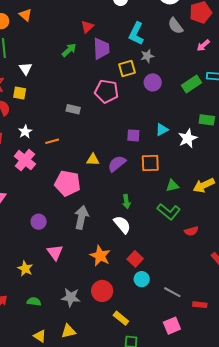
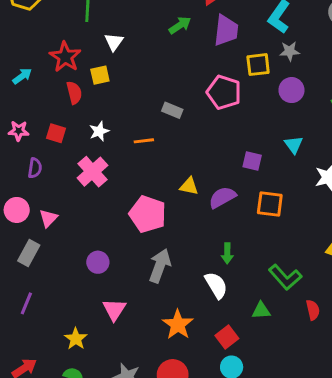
yellow square: (20, 93) -> (100, 75), turned -32
cyan triangle: (162, 130) -> (294, 145), moved, turned -48
orange line: (52, 141) -> (144, 141), moved
green triangle: (172, 186) -> (261, 311), moved
red semicircle: (191, 231) -> (313, 310), turned -96
yellow star: (25, 269) -> (76, 339), moved

